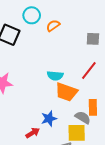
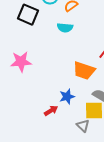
cyan semicircle: (55, 76) -> (65, 28), moved

